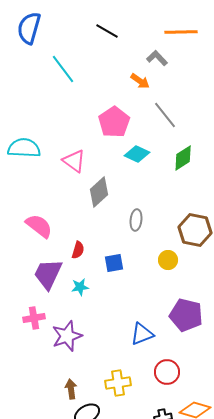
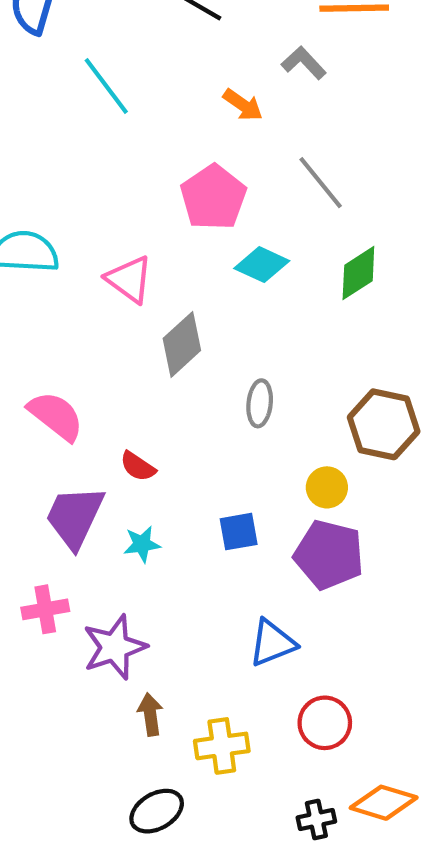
orange arrow: (140, 81) -> (243, 105), moved
red semicircle: (78, 250) -> (138, 466), turned 108
blue square: (114, 263) -> (239, 532), moved
purple pentagon: (186, 315) -> (329, 555), moved
brown arrow: (71, 389) -> (150, 714), moved

